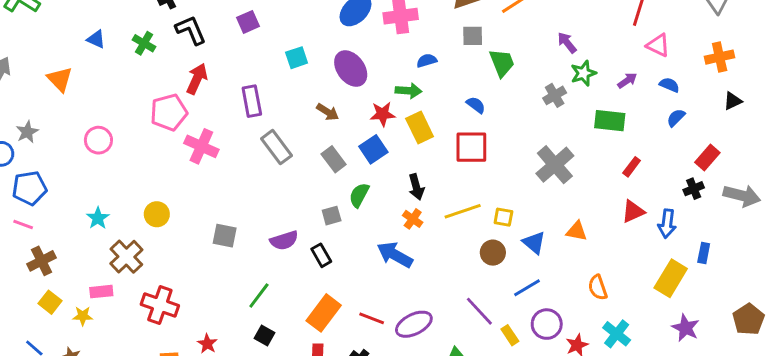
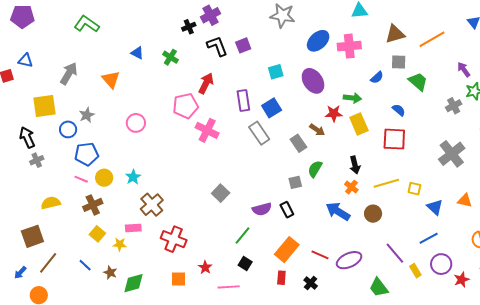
black L-shape: (191, 30) -> (217, 46), moved
blue semicircle: (427, 61) -> (377, 77), moved, turned 152
green trapezoid: (502, 63) -> (418, 82), turned -30
brown arrow: (328, 112) -> (317, 130), moved
blue square: (373, 149) -> (272, 108), moved
yellow circle: (157, 214) -> (104, 178), moved
gray square: (225, 236) -> (221, 193), turned 30
purple semicircle: (284, 240) -> (262, 209), moved
brown circle: (493, 253) -> (373, 214), moved

